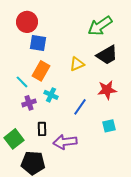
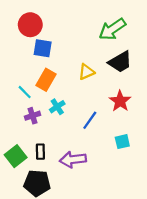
red star: (107, 90) -> (120, 101), turned -30
cyan cross: (51, 95) -> (57, 107), turned 32
black rectangle: (42, 129) -> (40, 152), moved

